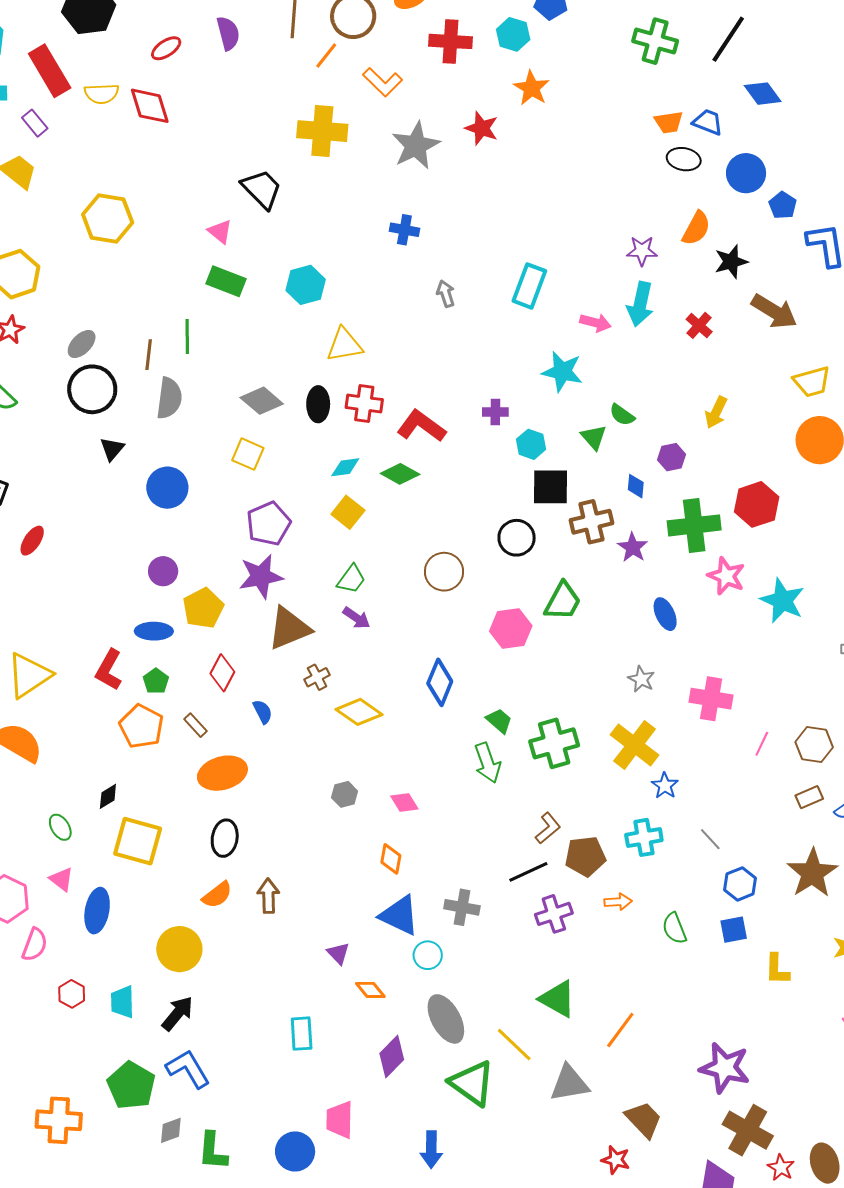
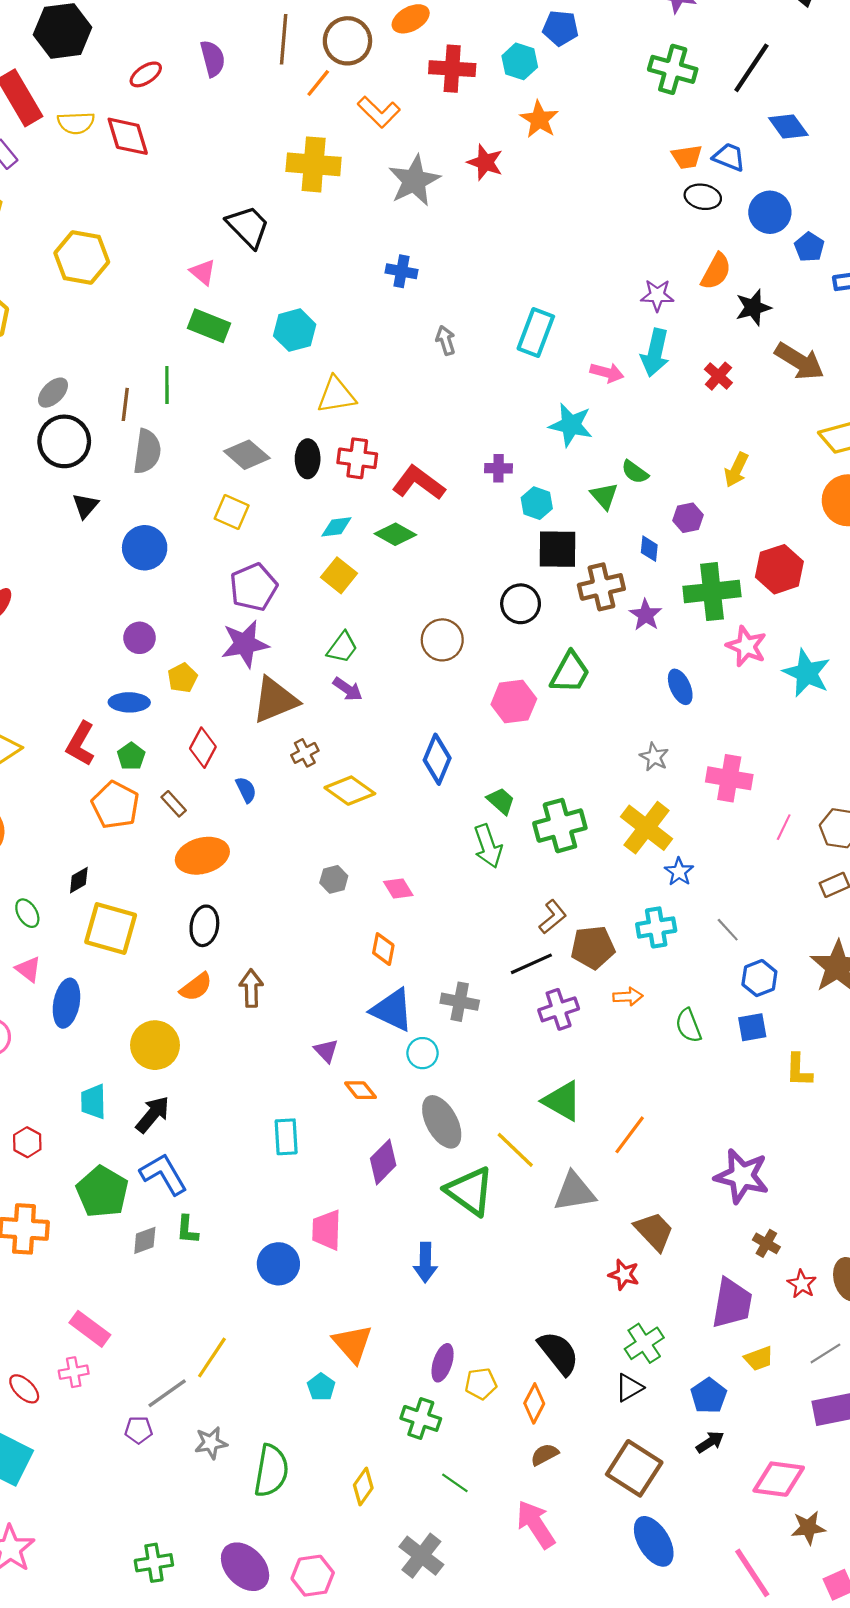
yellow pentagon: (203, 608) -> (182, 678), size x0.7
red hexagon: (72, 994) -> (27, 1142), moved
brown cross: (748, 1130) -> (766, 1243), size x0.5
green L-shape: (213, 1151) -> (187, 1230), moved, size x0.7

